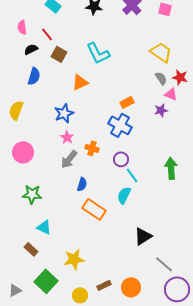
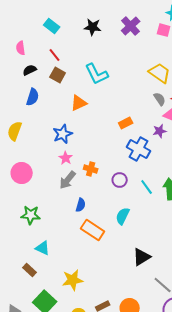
red line: (47, 34) -> (55, 55), moved
blue cross: (120, 125) -> (139, 149), moved
cyan line: (132, 175) -> (147, 187), moved

